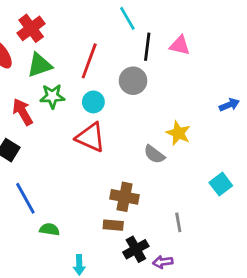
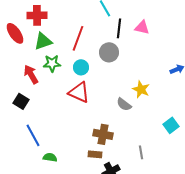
red cross: (31, 28) -> (37, 15), turned 36

